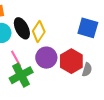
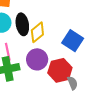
blue square: (88, 28) -> (73, 41), moved
gray semicircle: (87, 70) -> (72, 83), turned -56

